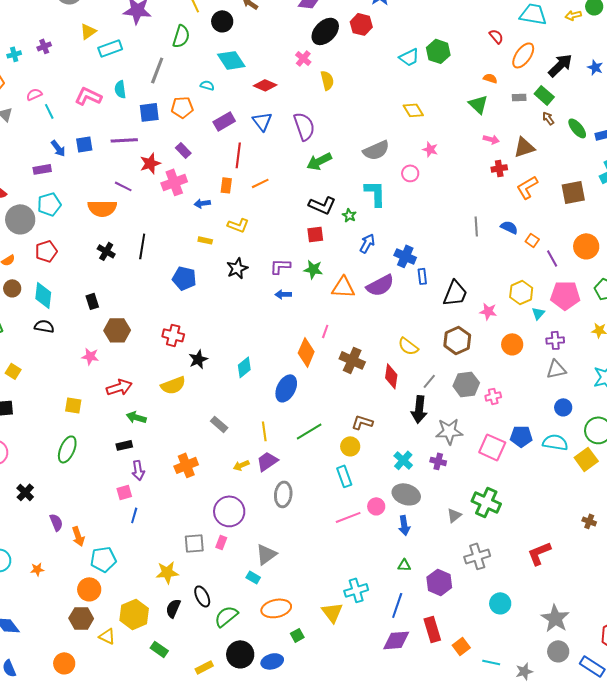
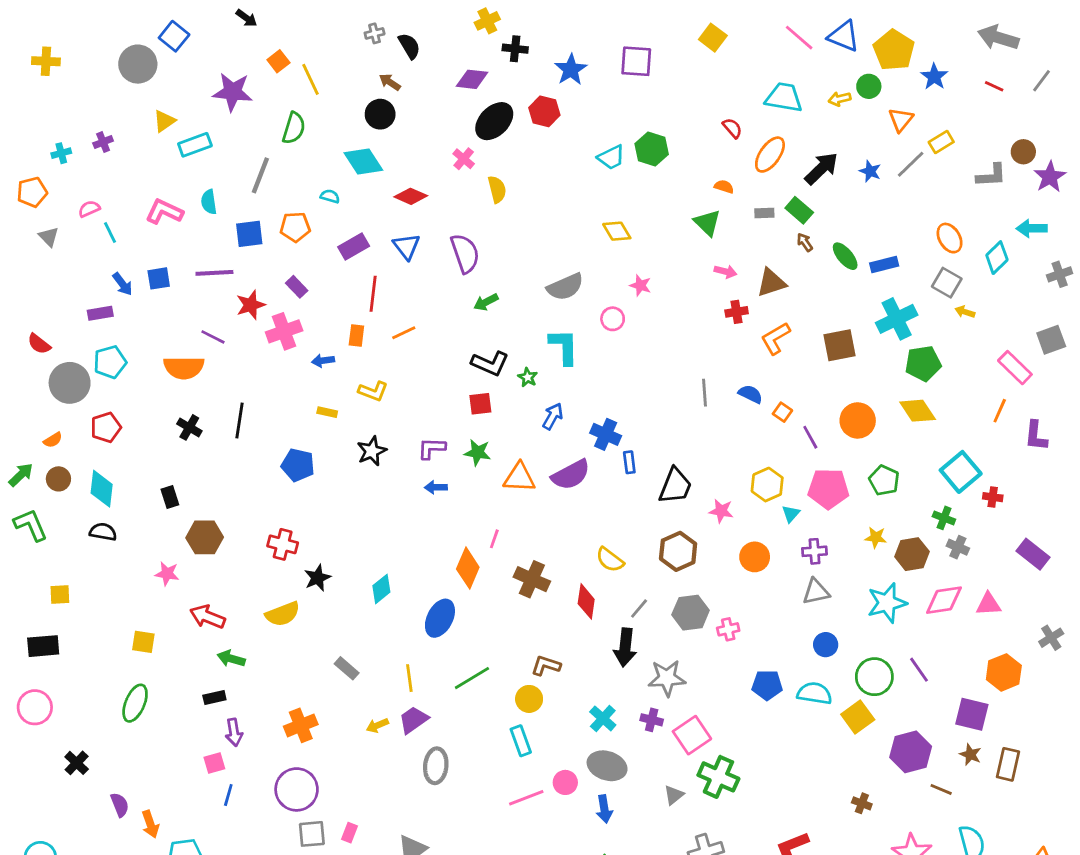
black circle: (222, 21) -> (380, 114), moved
green arrow: (319, 161) -> (486, 302), size x0.7
yellow square: (13, 371) -> (60, 595), turned -35
red arrow: (119, 387) -> (207, 617), turned -140
pink square: (492, 447) -> (692, 735), moved, turned 32
purple circle: (229, 511) -> (297, 789), moved

